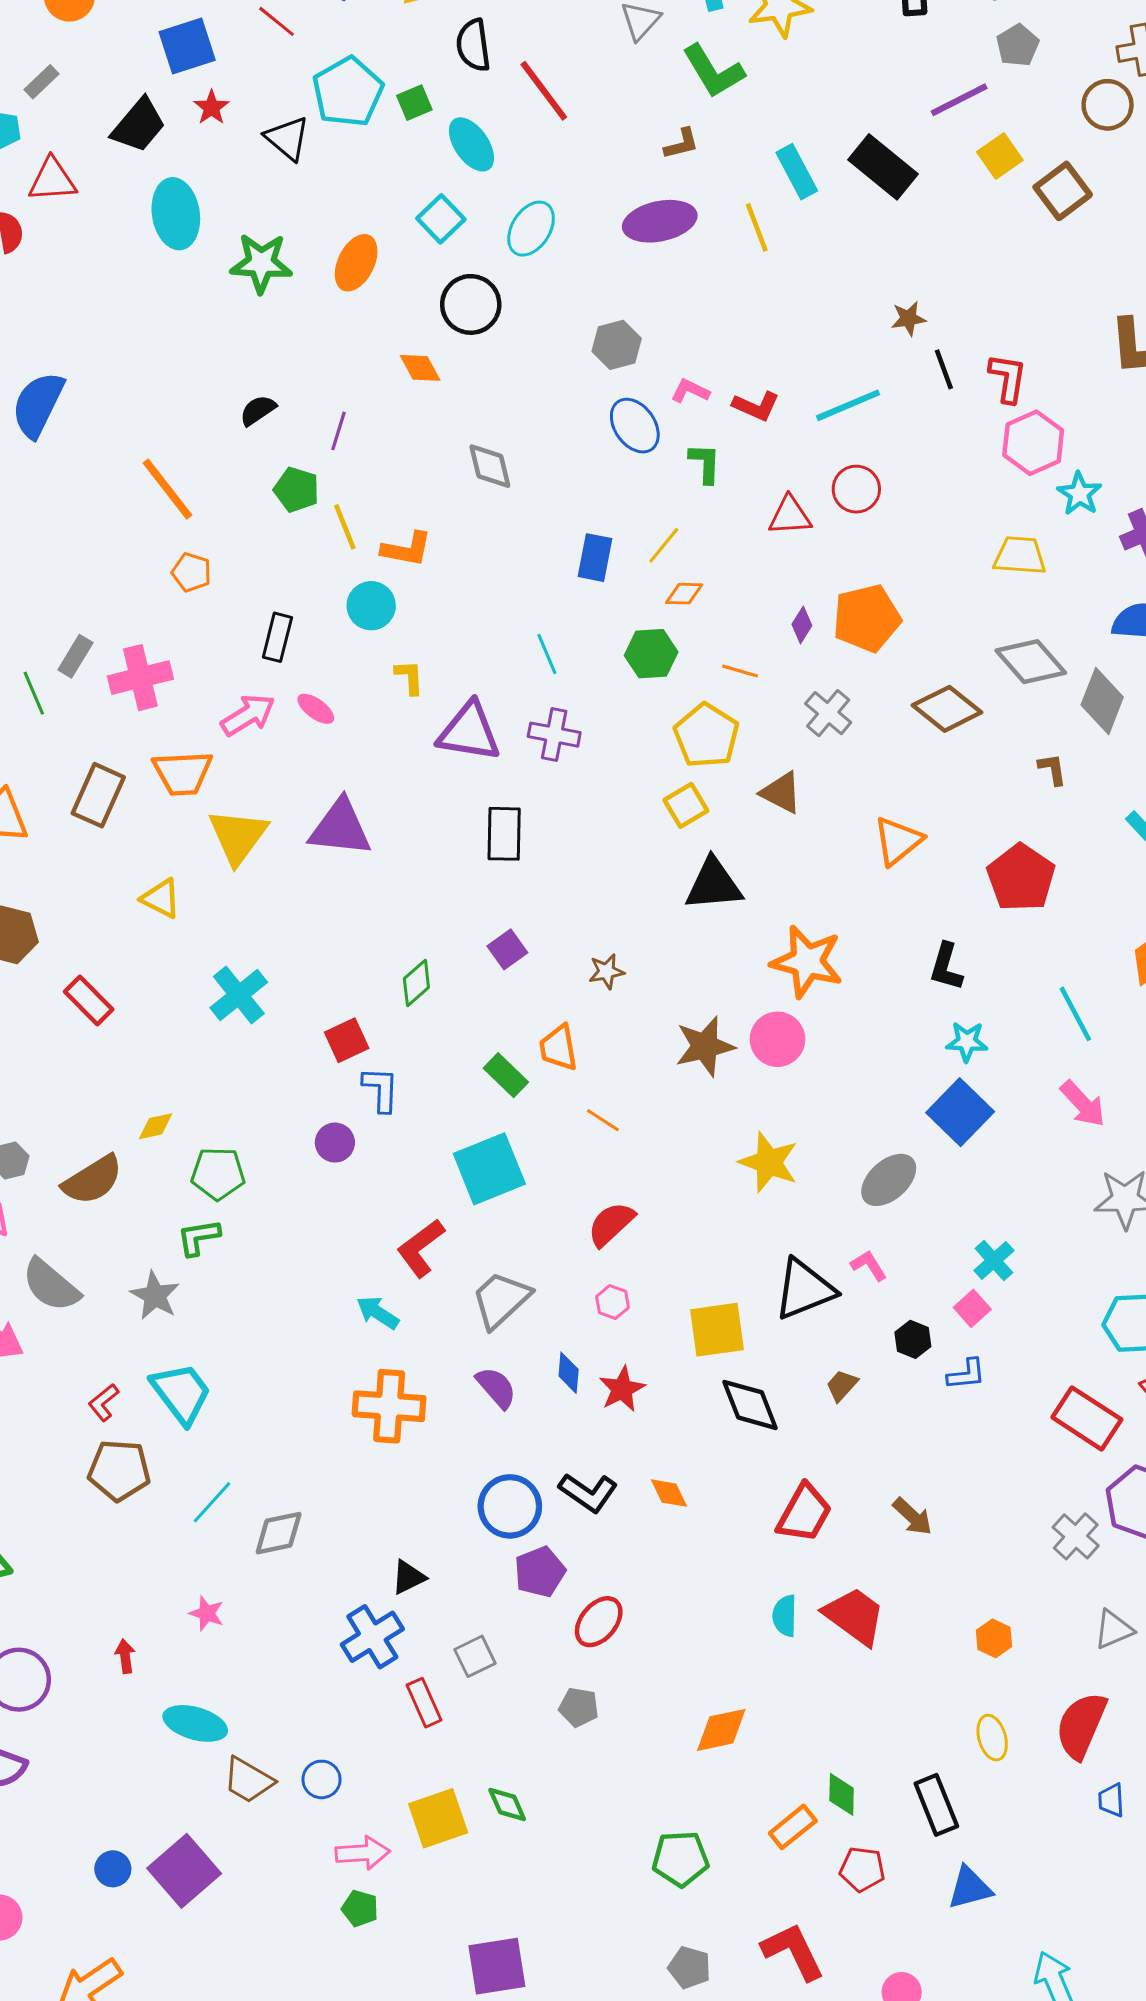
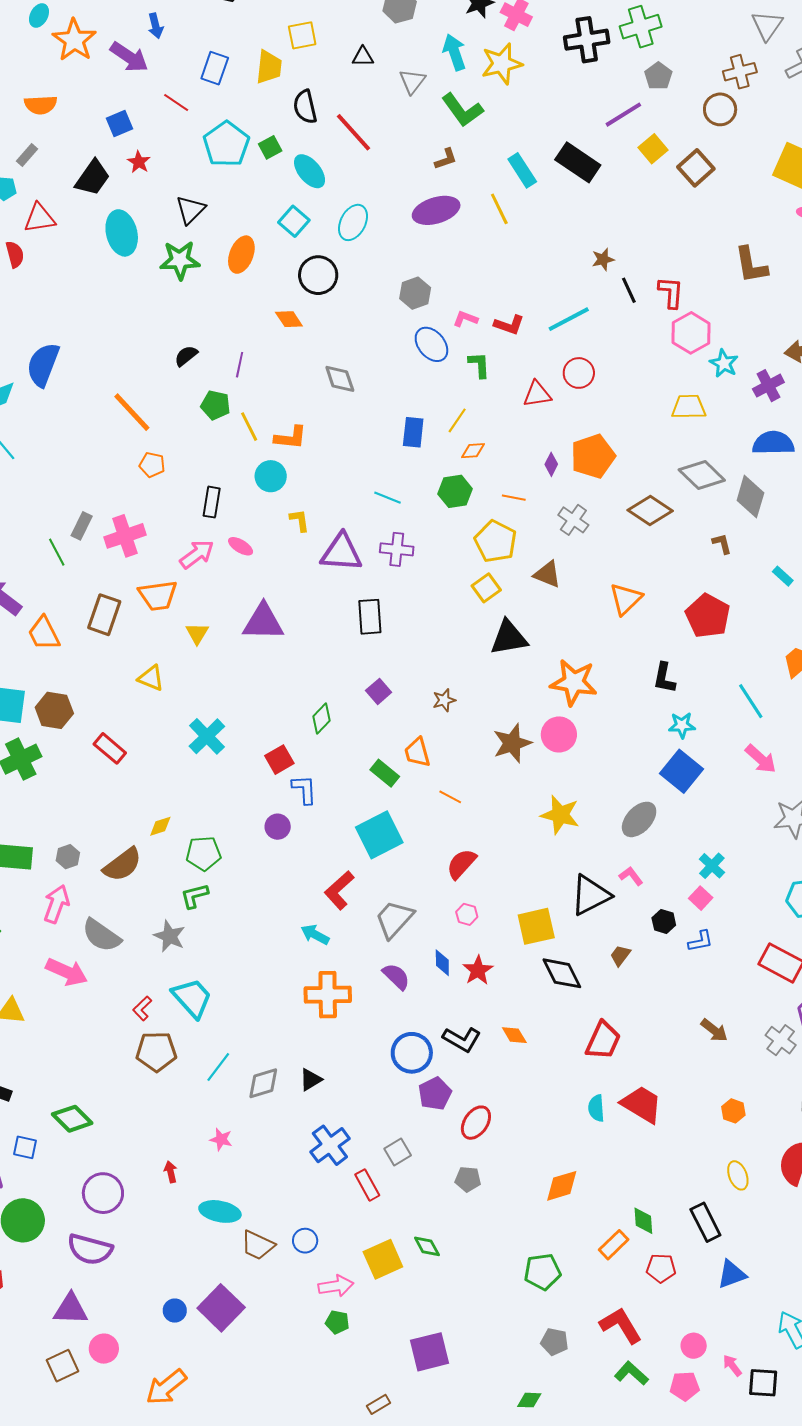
blue square: (187, 46) -> (119, 124), size x0.7
black triangle: (287, 138) -> (190, 210), moved, turned 40
cyan line: (547, 654) -> (387, 498), turned -40
yellow triangle: (238, 836) -> (197, 633), size x0.6
brown arrow: (913, 1516) -> (714, 1030), moved
black triangle: (408, 1577) -> (311, 1080), moved

